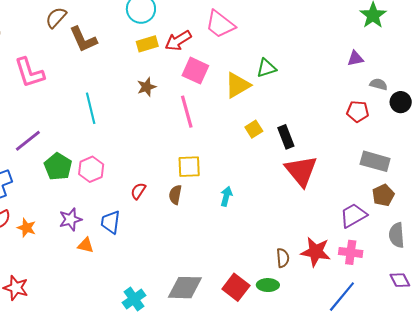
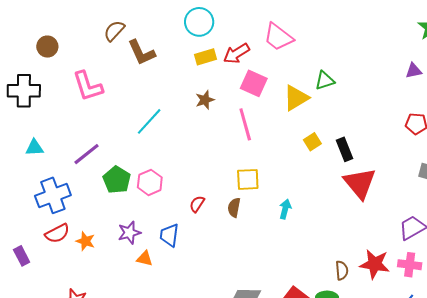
cyan line: (91, 108) -> (149, 121), turned 56

